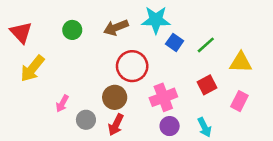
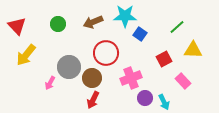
green line: (206, 45) -> (177, 27), moved
red square: (207, 85) -> (164, 59), moved
pink rectangle: (239, 101) -> (183, 81), moved, turned -70
gray circle: (86, 120) -> (69, 67), moved, size x1.5
purple circle: (170, 126) -> (145, 98), moved

